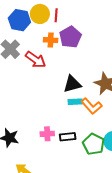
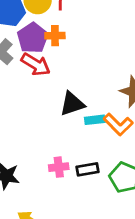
purple pentagon: (70, 37) -> (33, 38), moved
black triangle: (72, 84) -> (72, 104), moved

